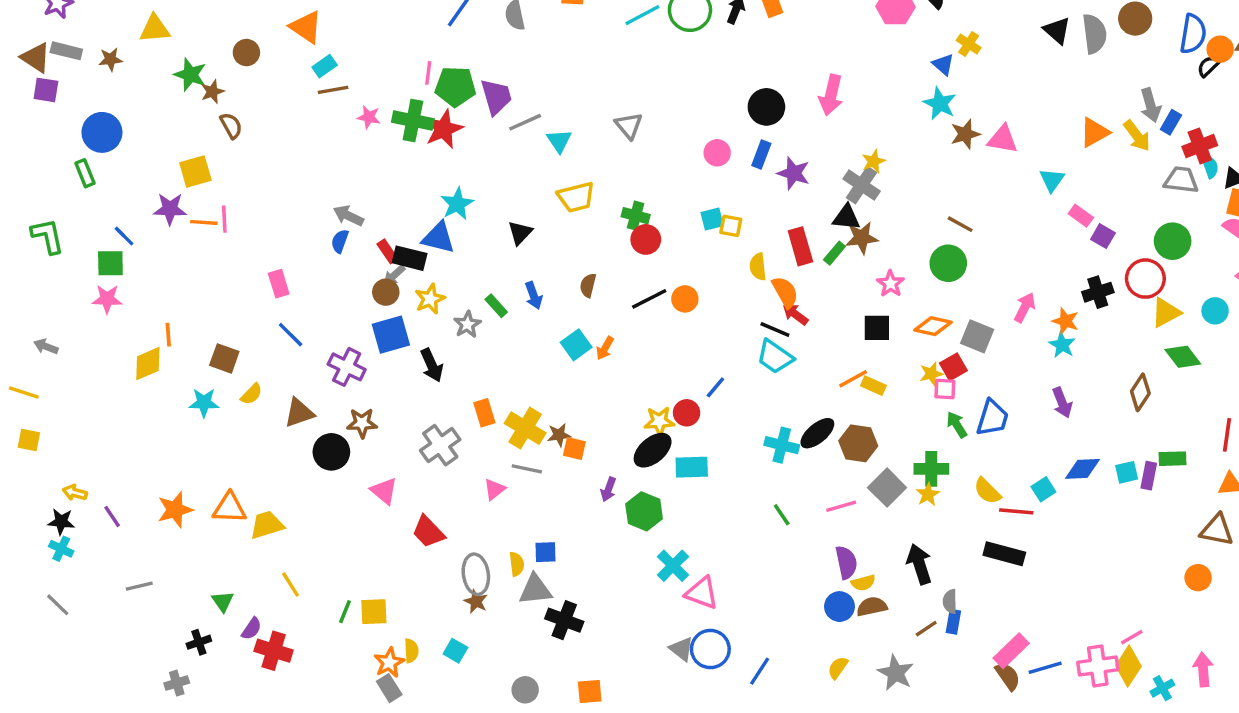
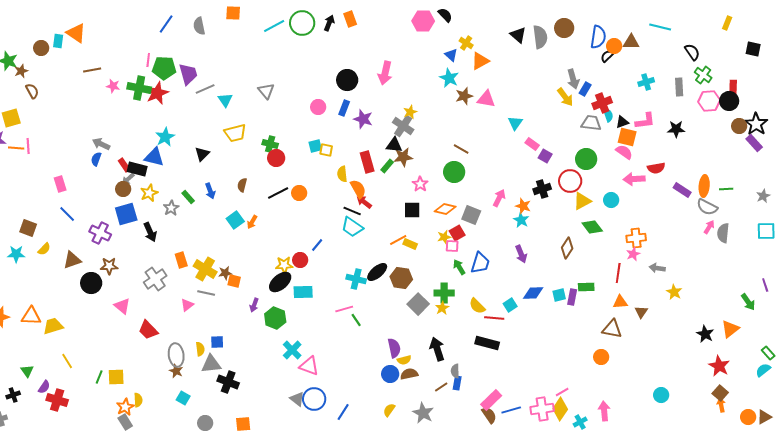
cyan rectangle: (325, 66) -> (58, 41), moved, turned -48
orange triangle: (1094, 132) -> (480, 61), moved
pink line: (841, 506) -> (344, 309), moved
cyan square: (455, 651) -> (183, 398), moved

